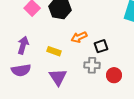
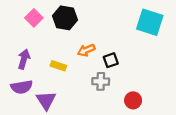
red circle: (114, 75) -> (133, 100), moved
purple triangle: (58, 77) -> (46, 100), moved

